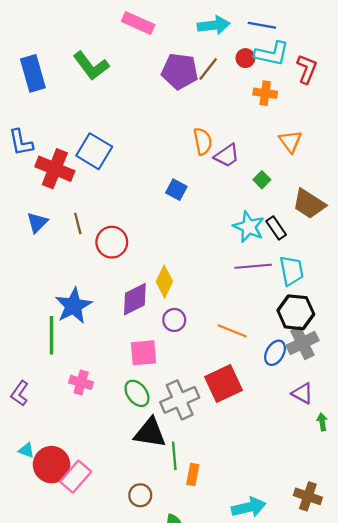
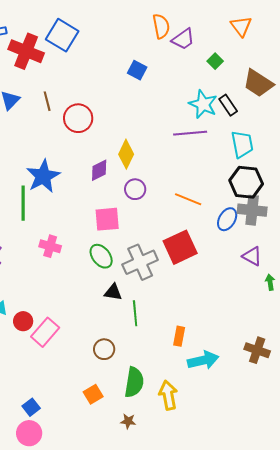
purple line: (253, 266) -> (190, 133), moved
purple diamond: (135, 299) -> (99, 170), size x0.7
gray cross: (302, 343) -> (252, 210), turned 32
black triangle: (150, 433) -> (113, 292), size x0.6
red circle: (51, 465) -> (23, 321), size x0.6
orange rectangle: (193, 474) -> (179, 336), moved

